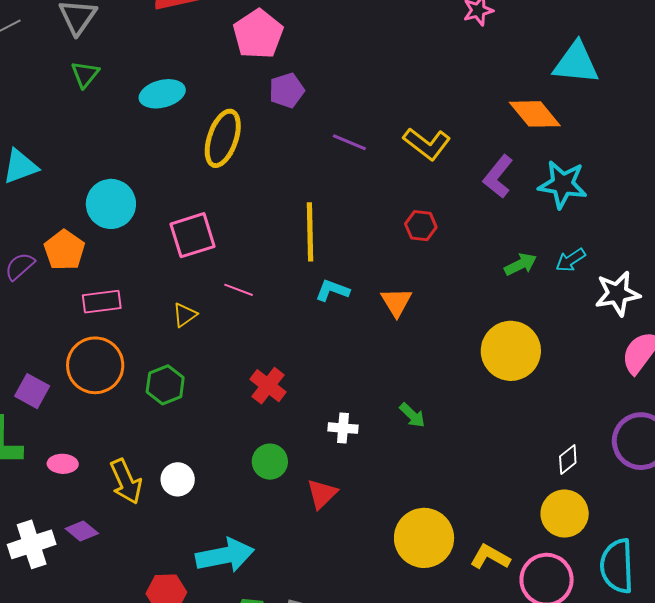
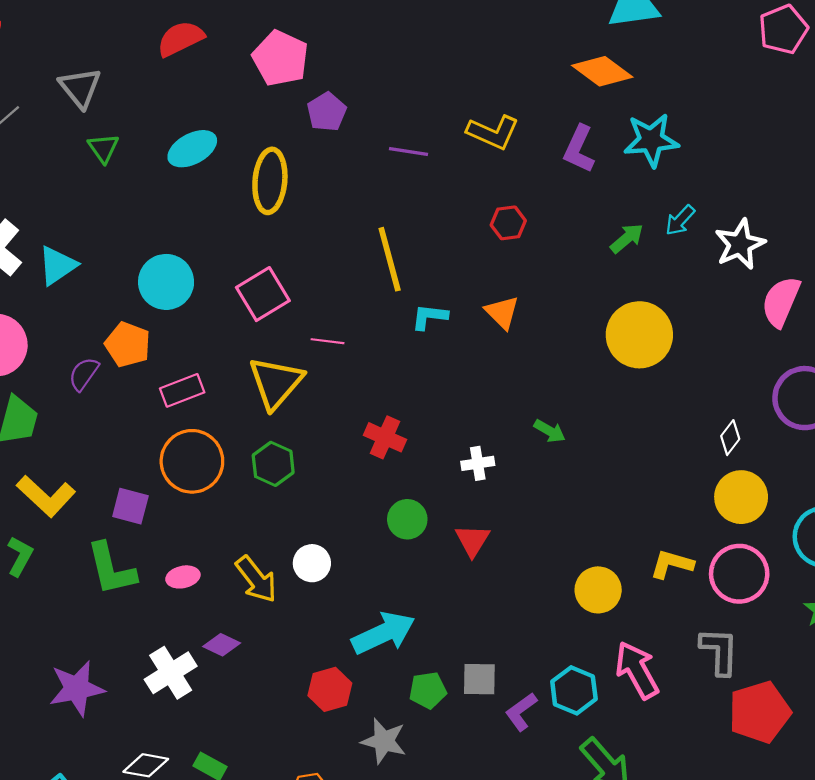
yellow triangle: (185, 315) -> (276, 383), size x2.0
yellow circle: (424, 538) -> (598, 590), moved, size x0.7

